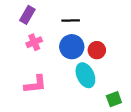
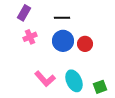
cyan ellipse: (85, 75) -> (74, 81), moved
pink L-shape: (35, 84) -> (45, 79), moved, turned 55

